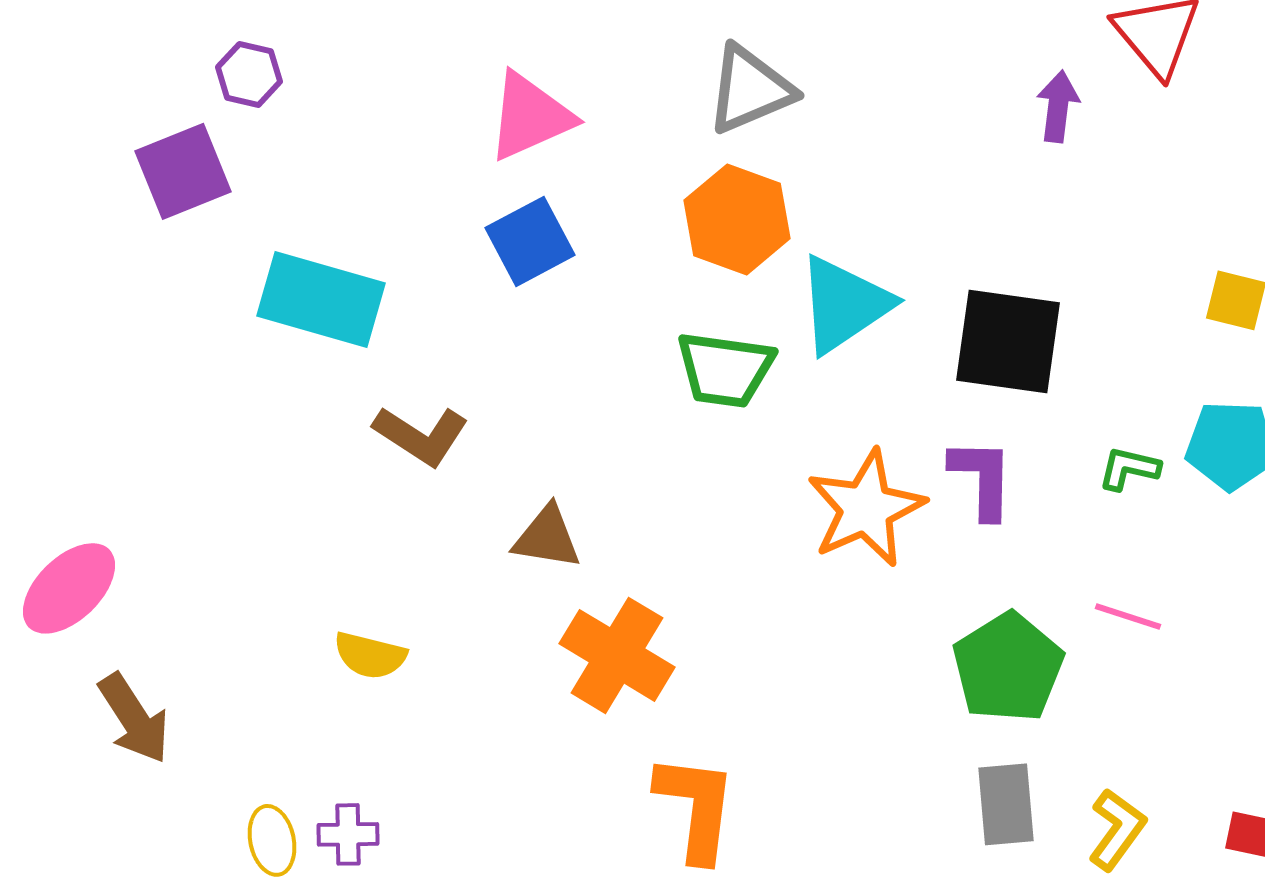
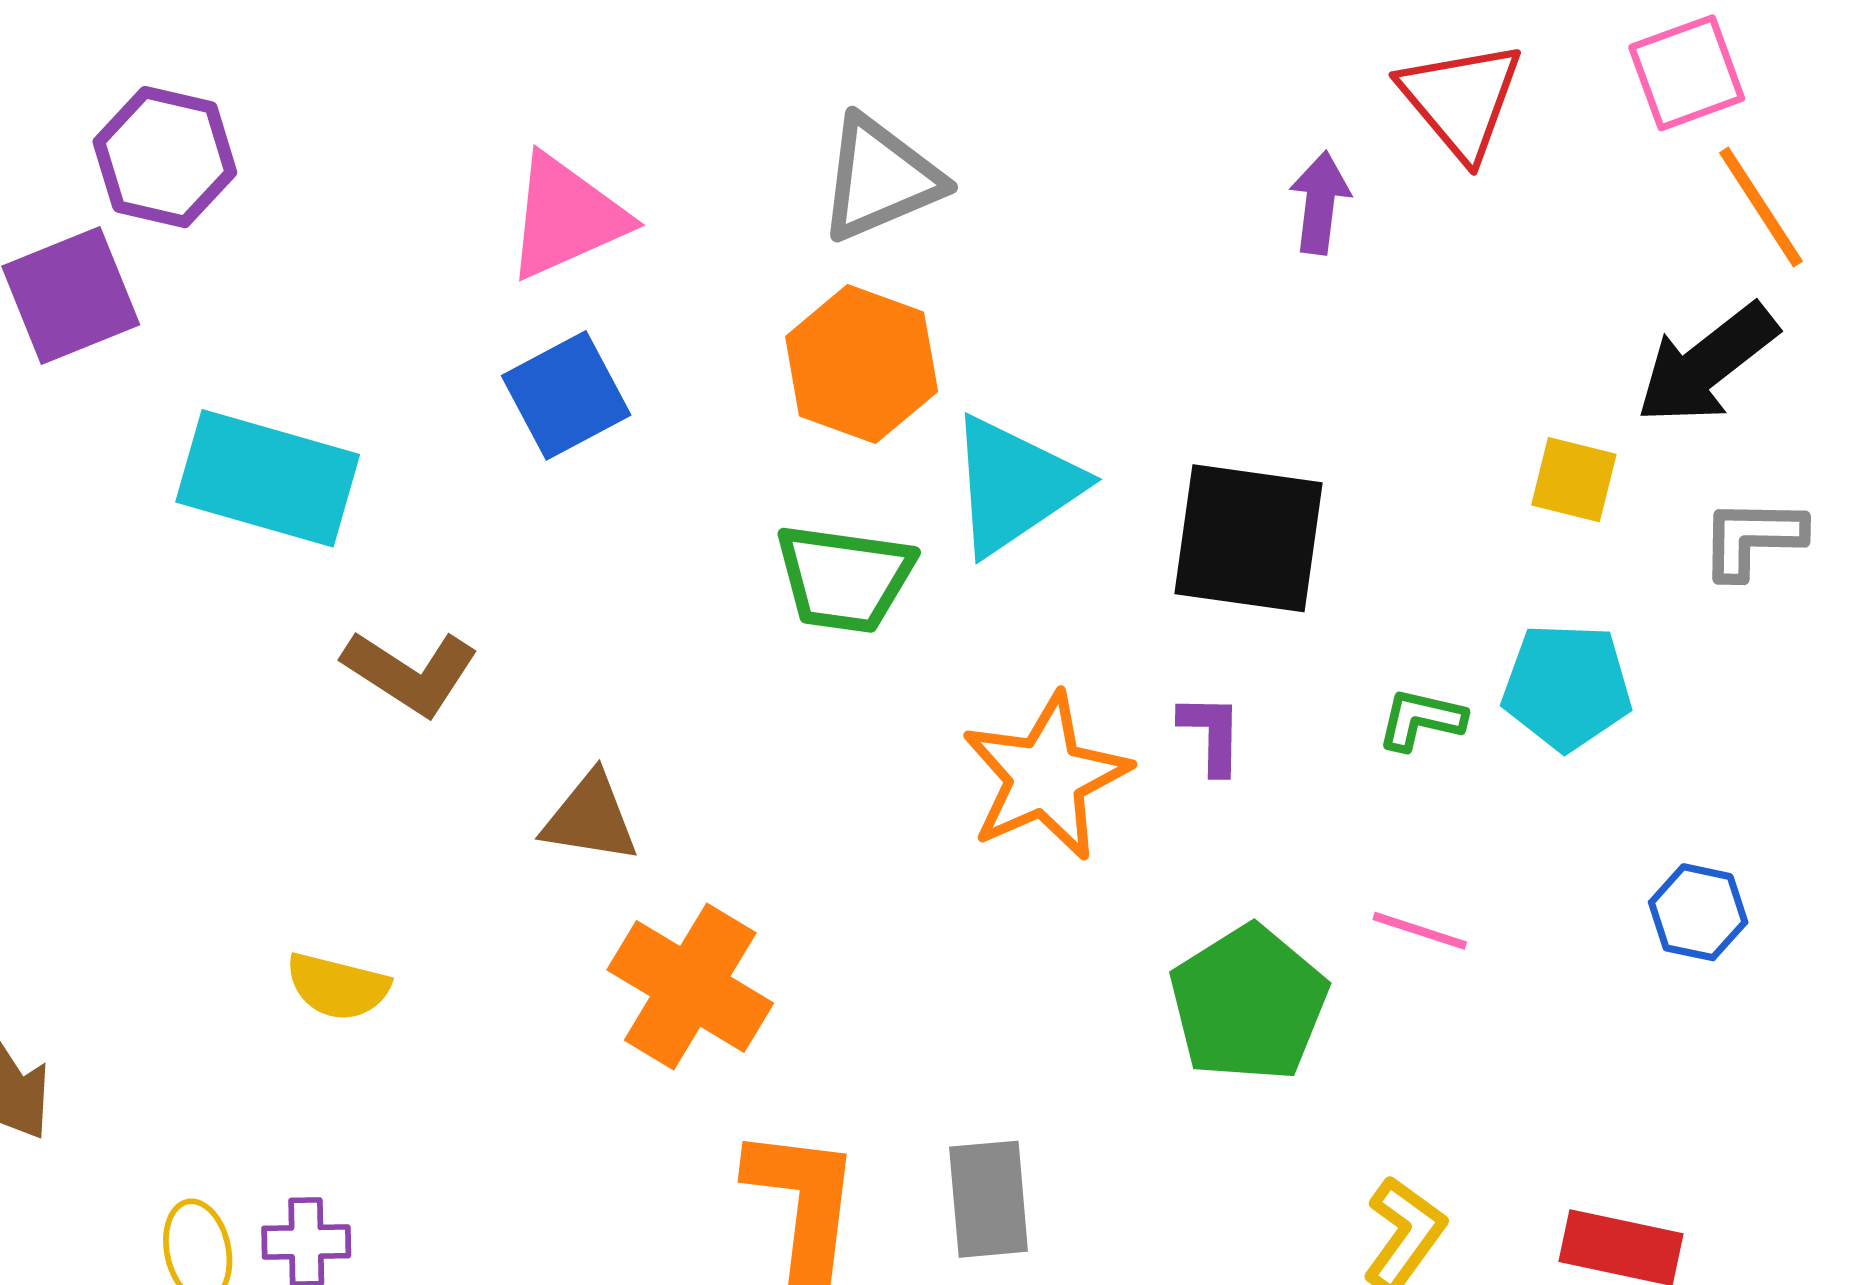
purple hexagon: (249, 74) -> (165, 157), size x1.5
purple L-shape: (982, 478) -> (1211, 734), size x0.7
gray rectangle: (1006, 804) -> (989, 1199), moved

